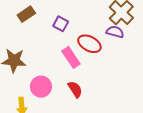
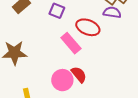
pink circle: (41, 87) -> (62, 80), moved

